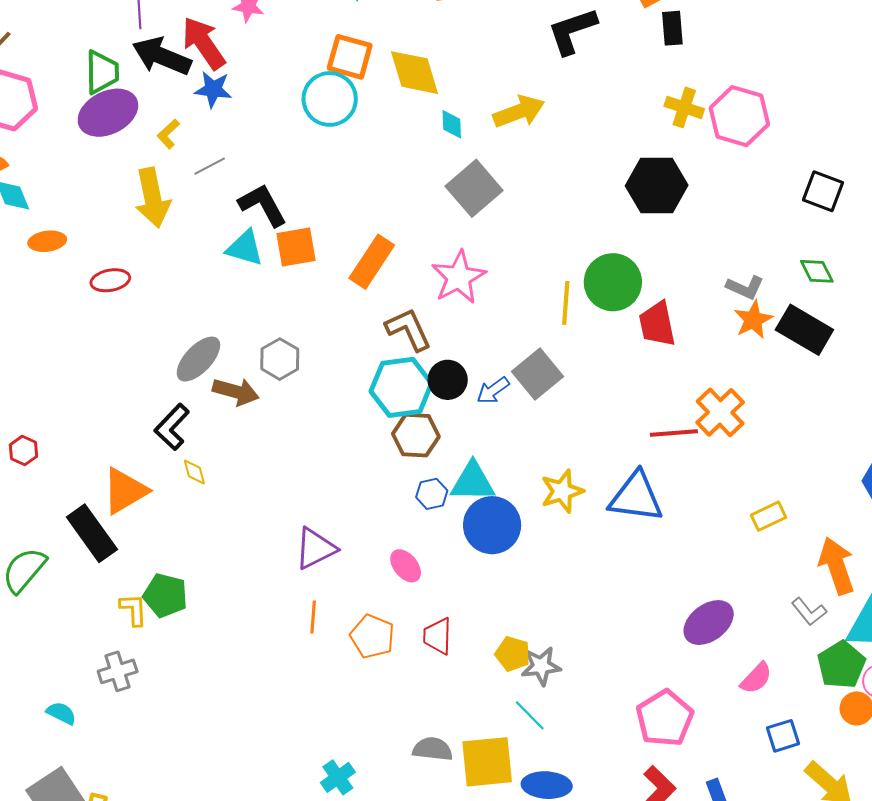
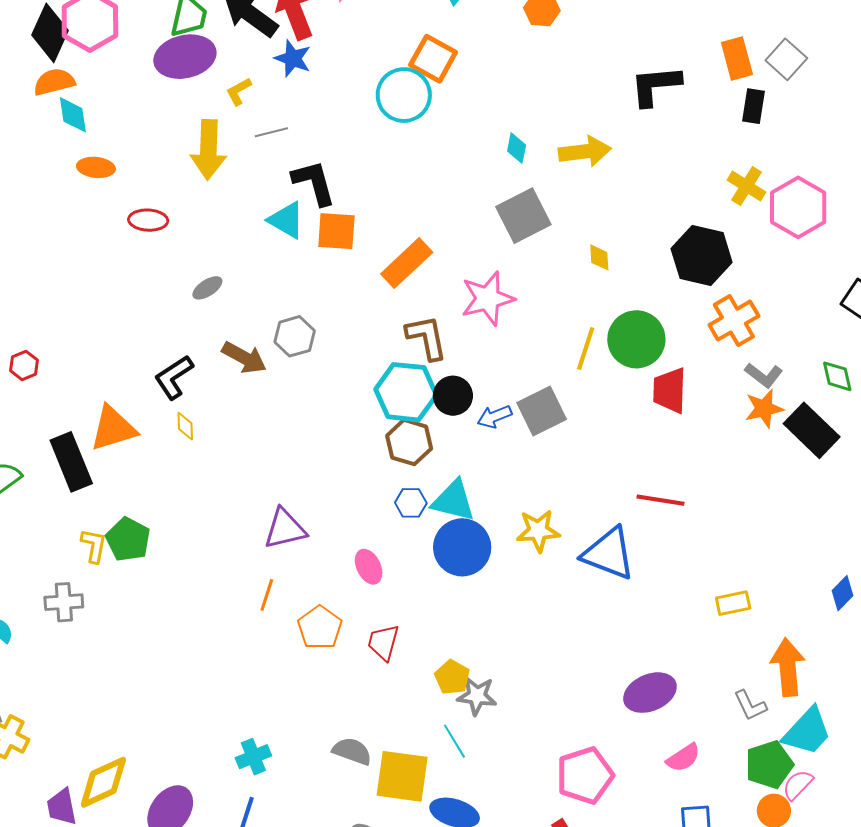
yellow diamond: (414, 73) -> (599, 257), moved, size x0.5
gray ellipse: (198, 359) -> (207, 288), moved, size x0.6
orange cross: (720, 412) -> (734, 321), moved

